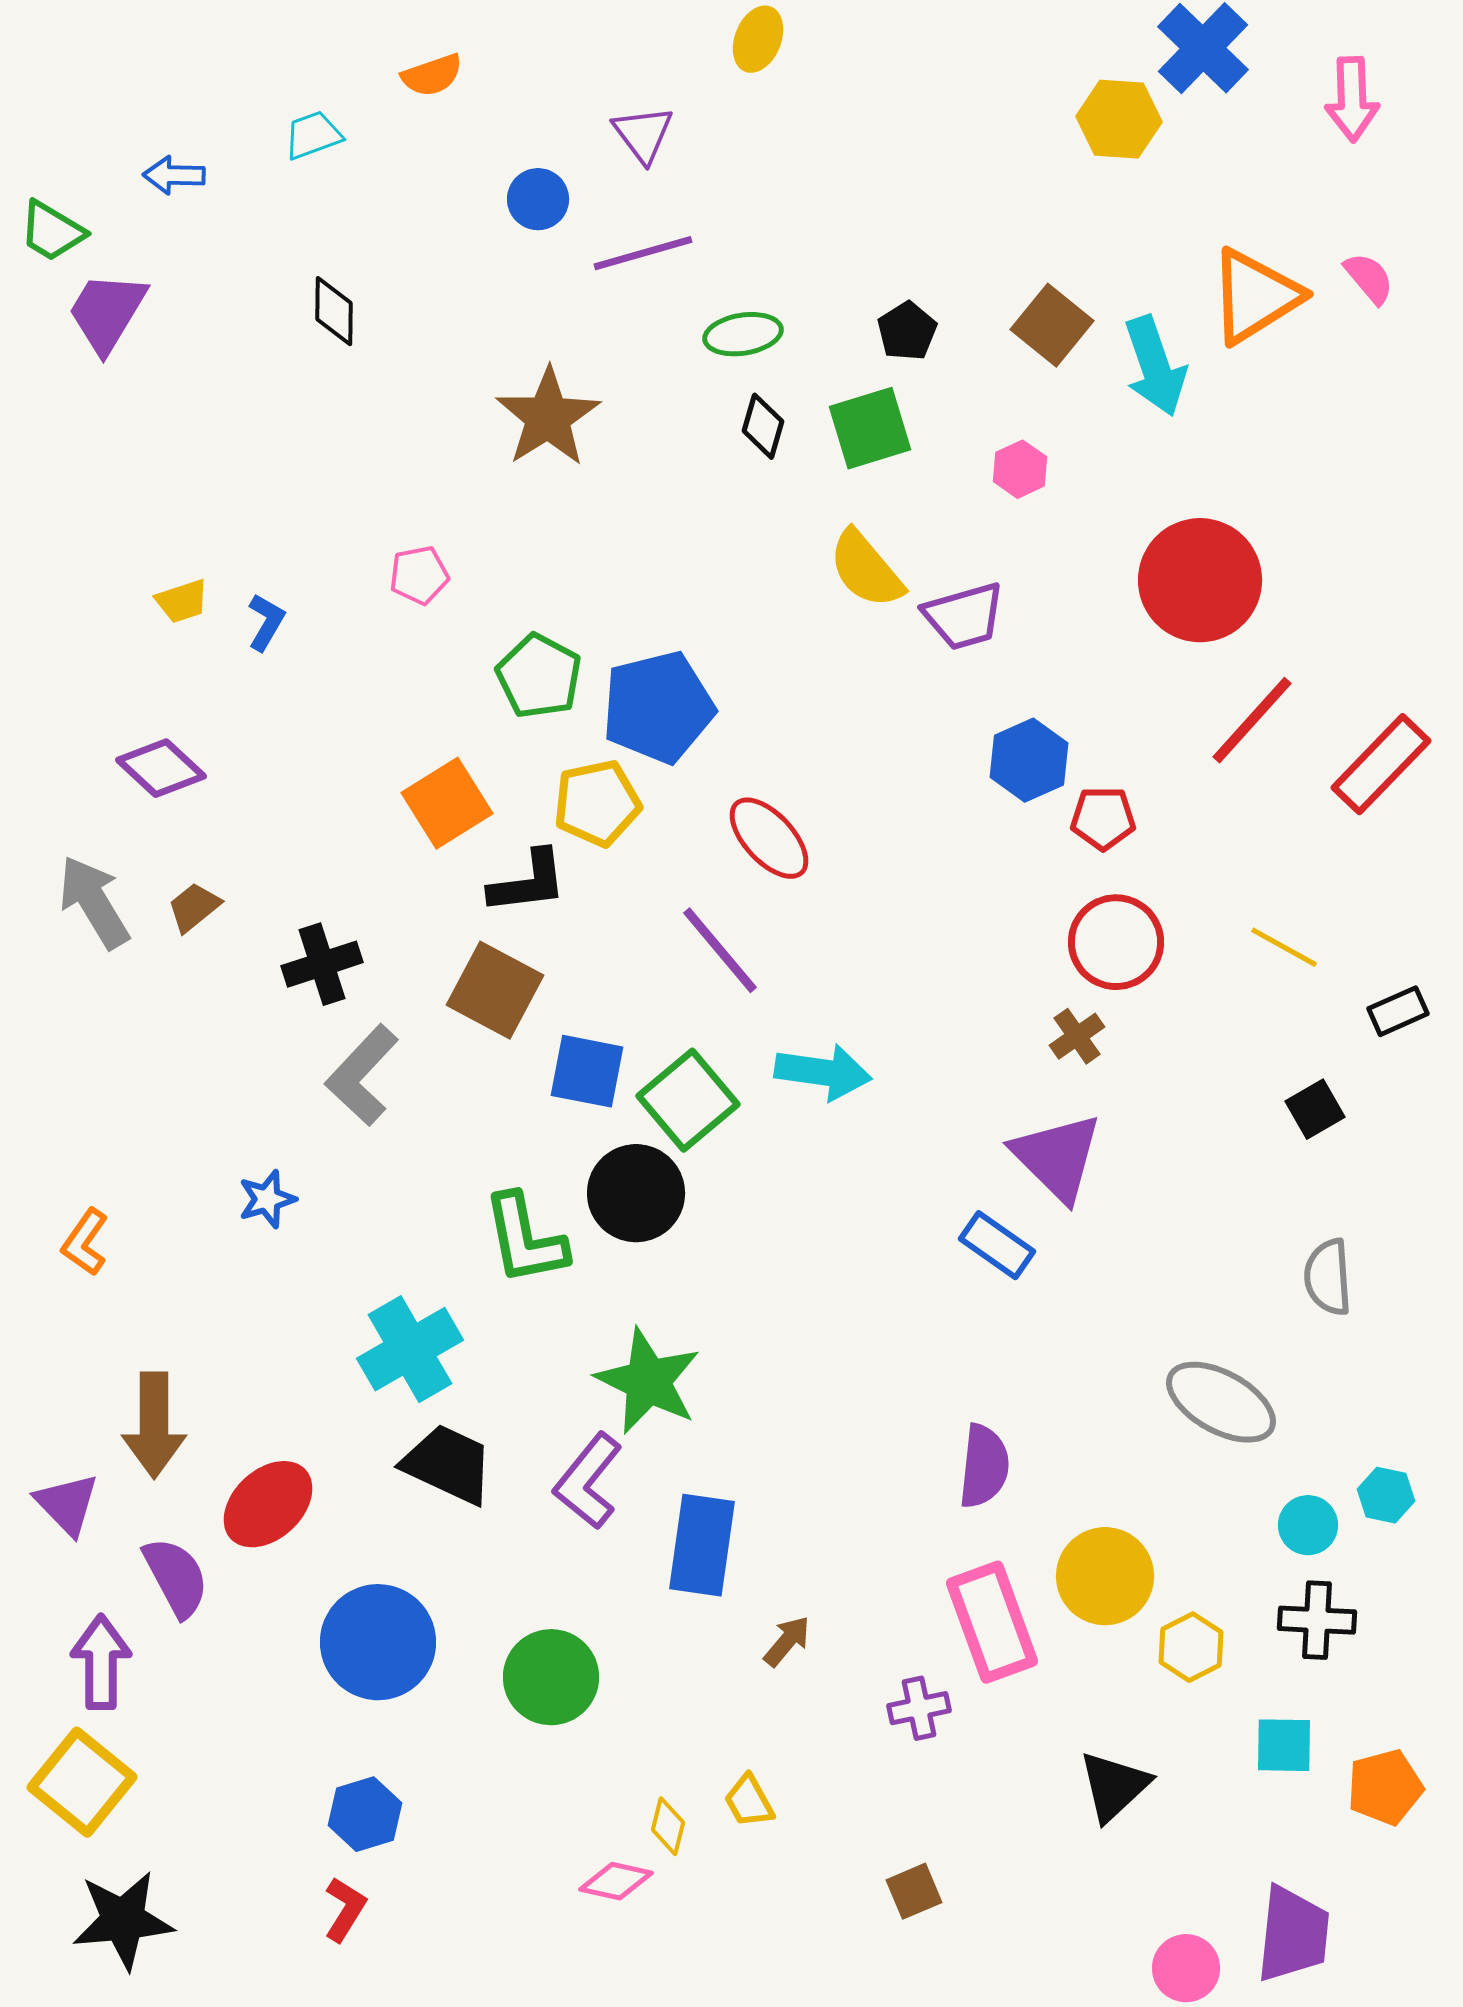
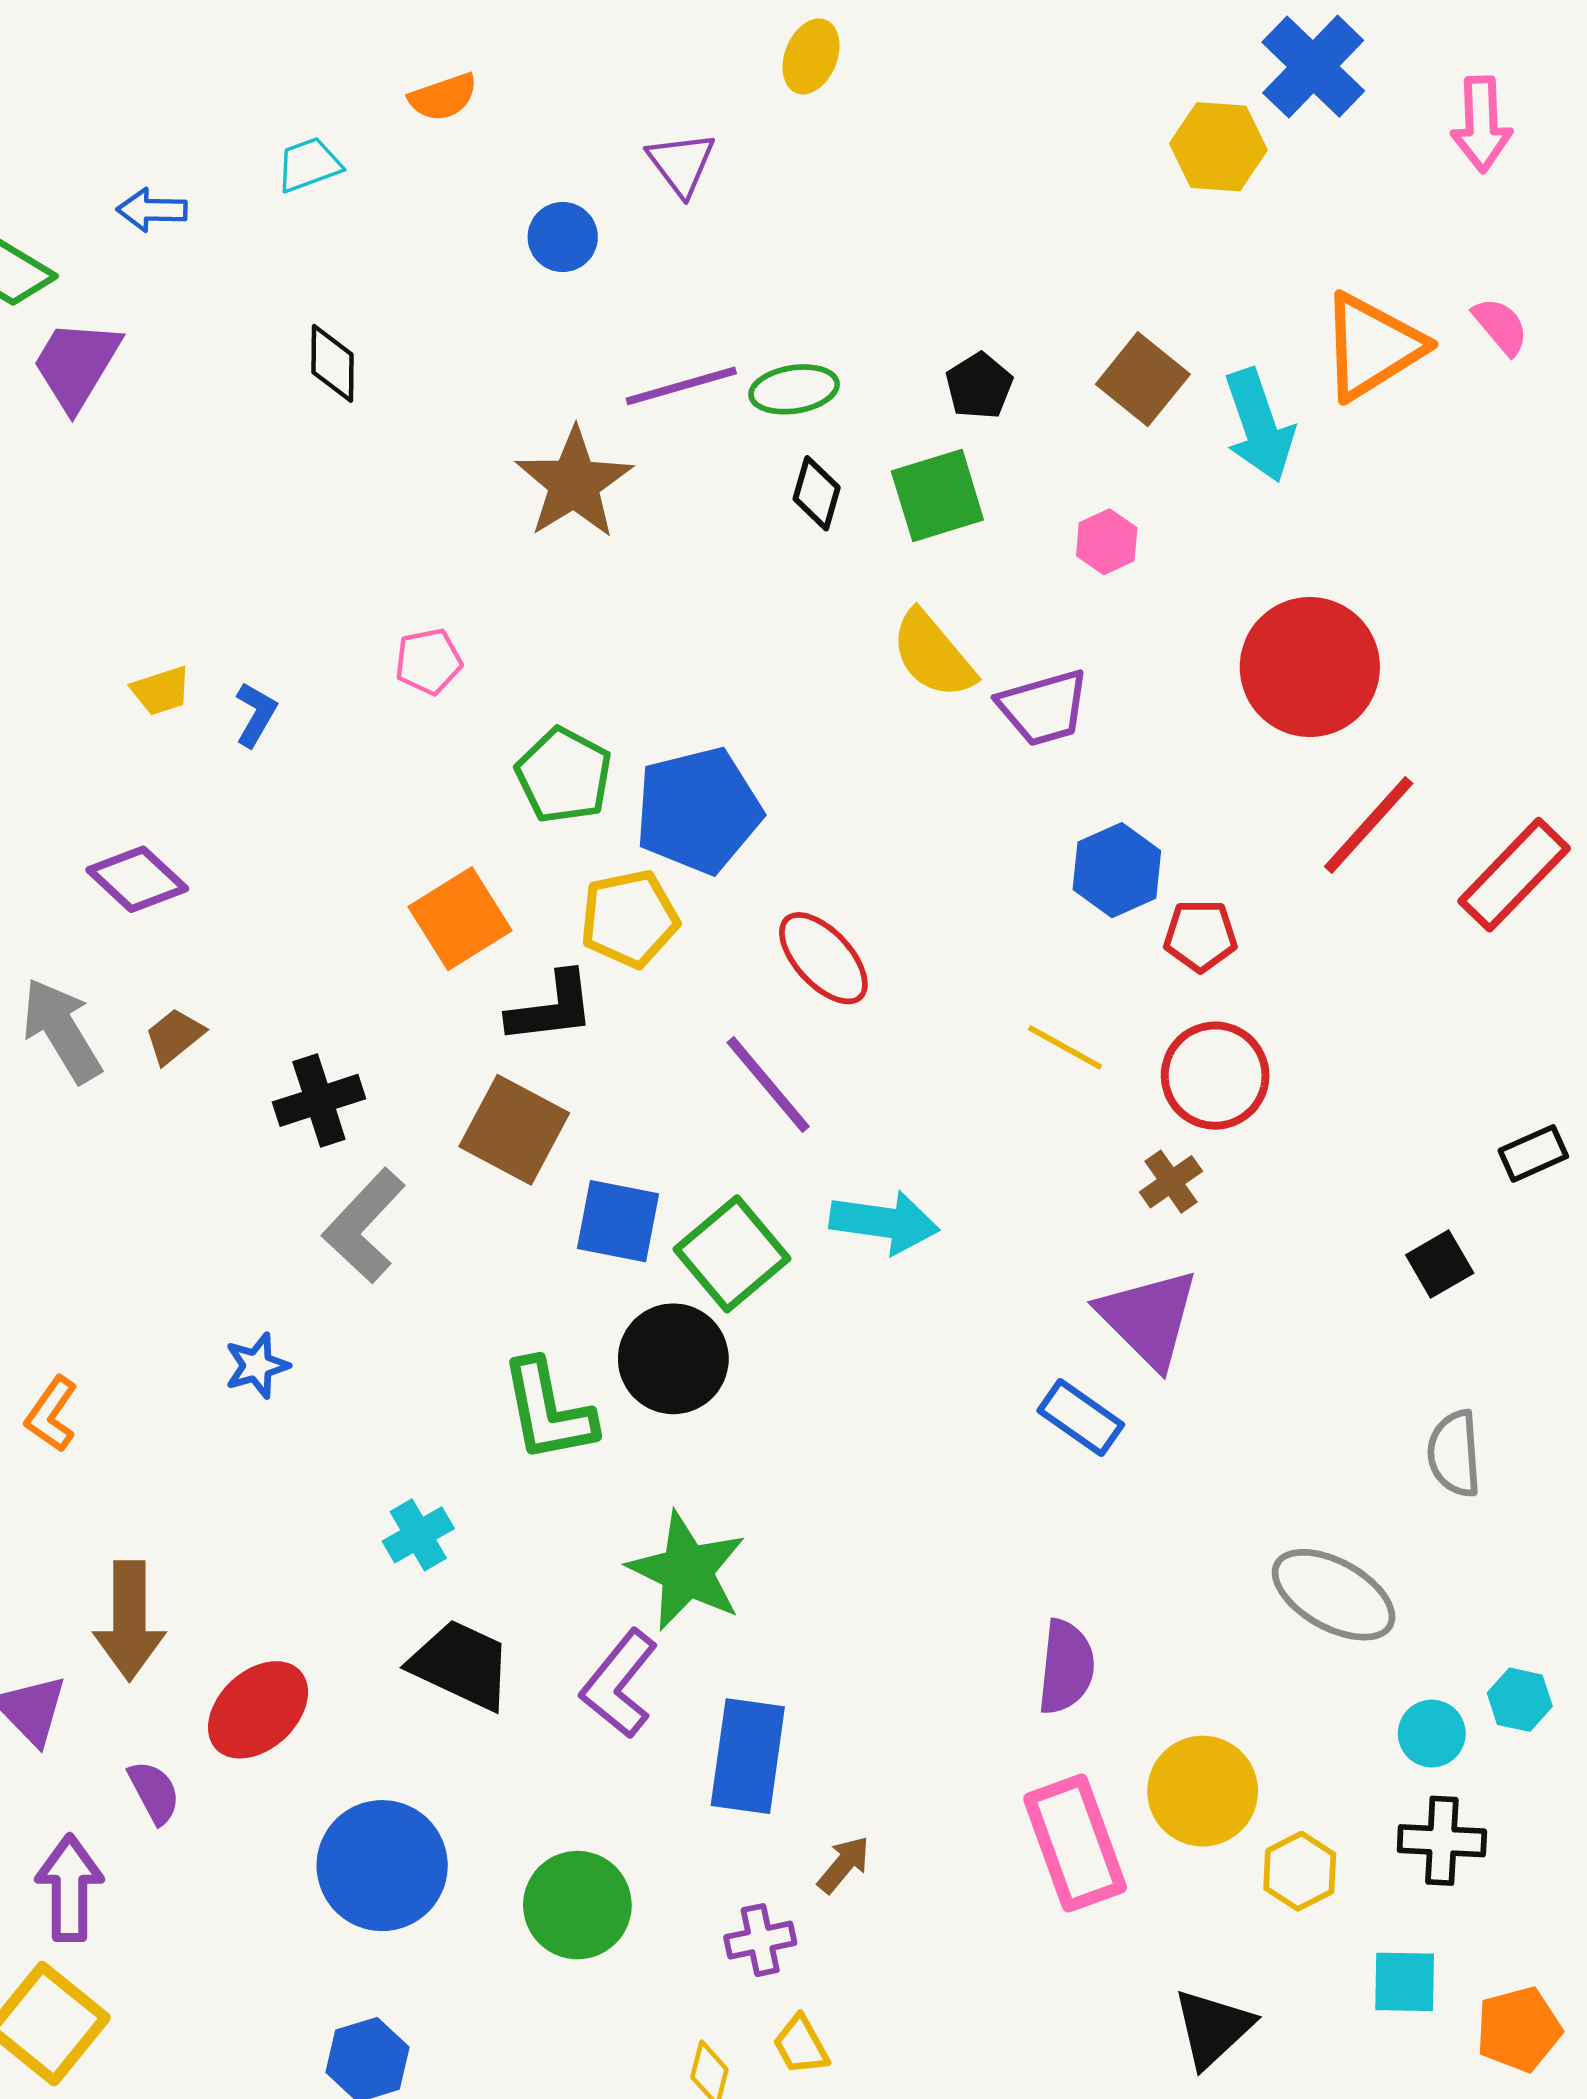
purple line: (643, 253) -> (681, 386), moved
yellow line: (1284, 947) -> (1065, 1047), moved
cyan cross: (410, 1349) -> (418, 1535), size x0.6
purple semicircle: (176, 1577) -> (154, 1792), size x0.7
purple cross: (919, 1708) -> (760, 1940), moved

